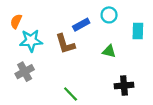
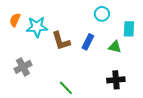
blue rectangle: (81, 25) -> (88, 42), moved, turned -35
cyan star: (31, 41) -> (37, 27), moved
green triangle: (109, 51) -> (115, 47), moved

